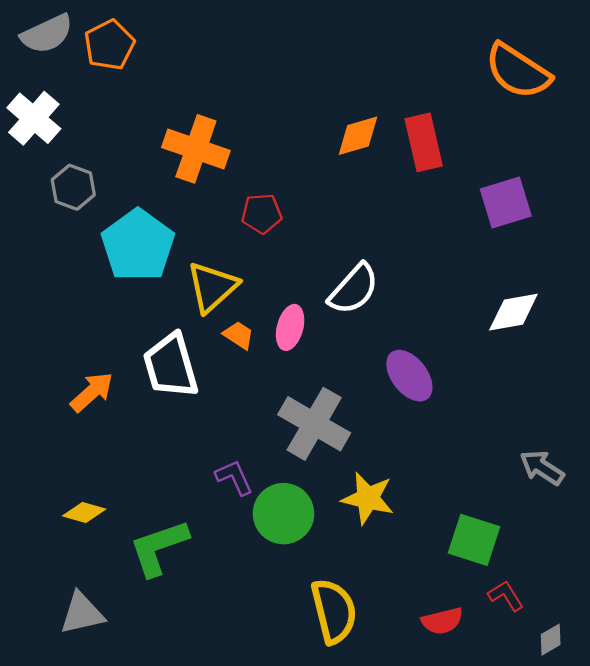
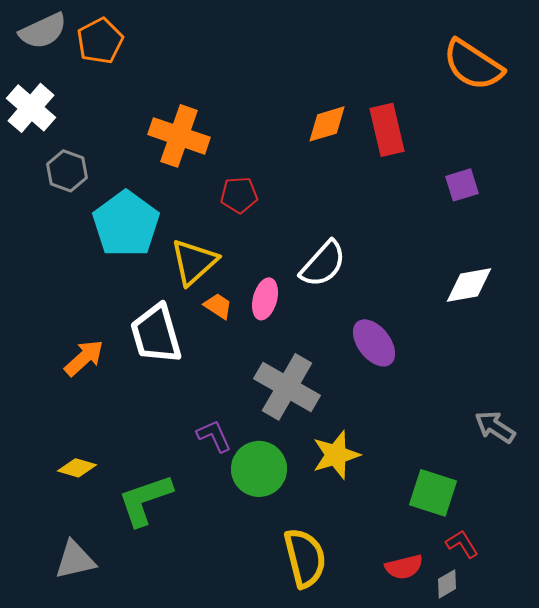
purple square: (506, 203) -> (462, 185), size x0.7
yellow star: (368, 498) -> (336, 455), turned -30
gray diamond: (551, 640) -> (447, 584), moved

